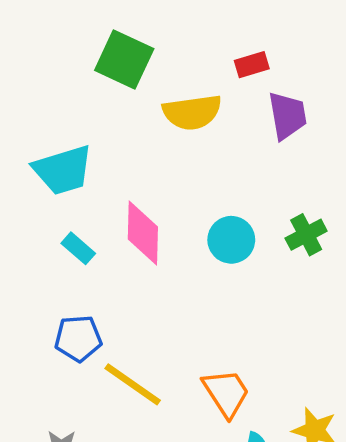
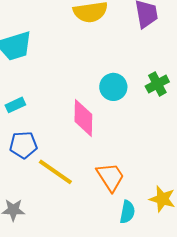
pink diamond: (143, 233) -> (83, 118), moved
cyan rectangle: (78, 248) -> (15, 105), moved, turned -66

